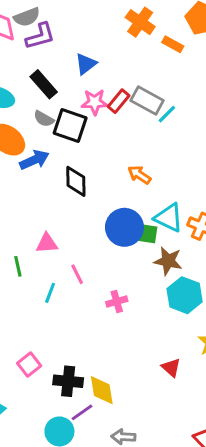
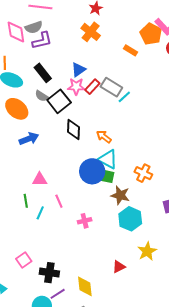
orange cross: (140, 22) -> (91, 32), moved
blue triangle: (86, 64) -> (78, 70), moved
black square: (70, 125) -> (59, 101), turned 30
blue arrow: (34, 160) -> (29, 139), moved
black diamond: (76, 181) -> (74, 130), moved
cyan triangle: (169, 218) -> (108, 159), moved
green line: (18, 266) -> (26, 201), moved
red triangle: (171, 367) -> (119, 267), turned 48
yellow diamond: (102, 390) -> (85, 286), moved

